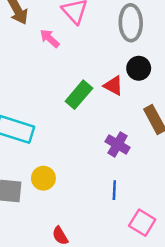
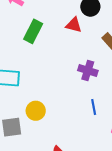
green rectangle: (79, 95) -> (33, 31), moved

